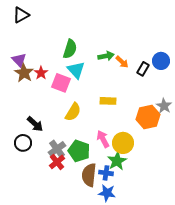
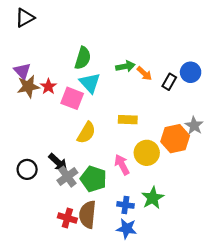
brown star: (24, 73) -> (28, 86), turned 30
black arrow: (35, 124) -> (58, 162), moved
yellow circle: (123, 143) -> (147, 153), moved
green star: (117, 161) -> (153, 198), moved
red cross: (57, 162) -> (67, 218), moved, turned -35
brown semicircle: (89, 175) -> (88, 214), moved

